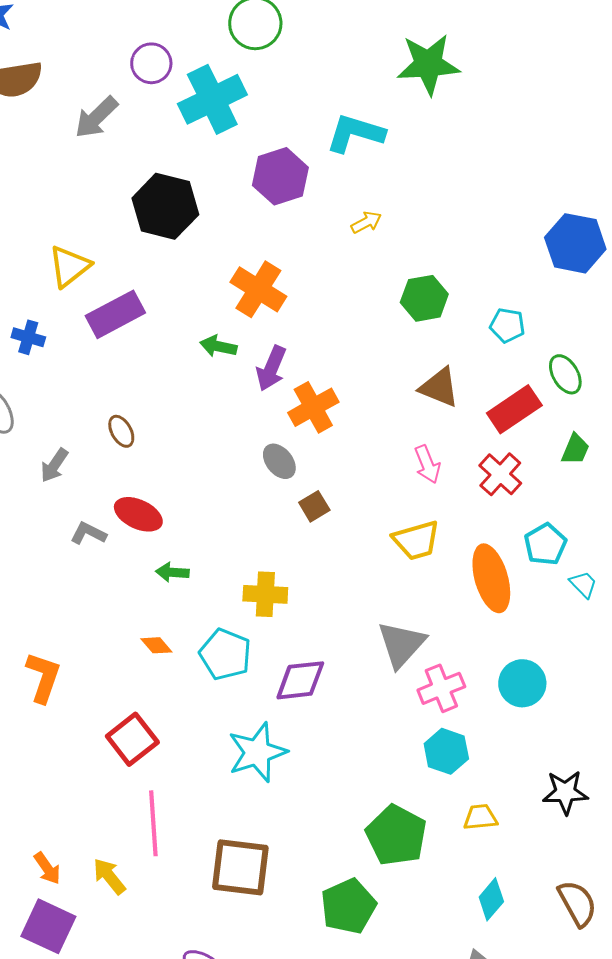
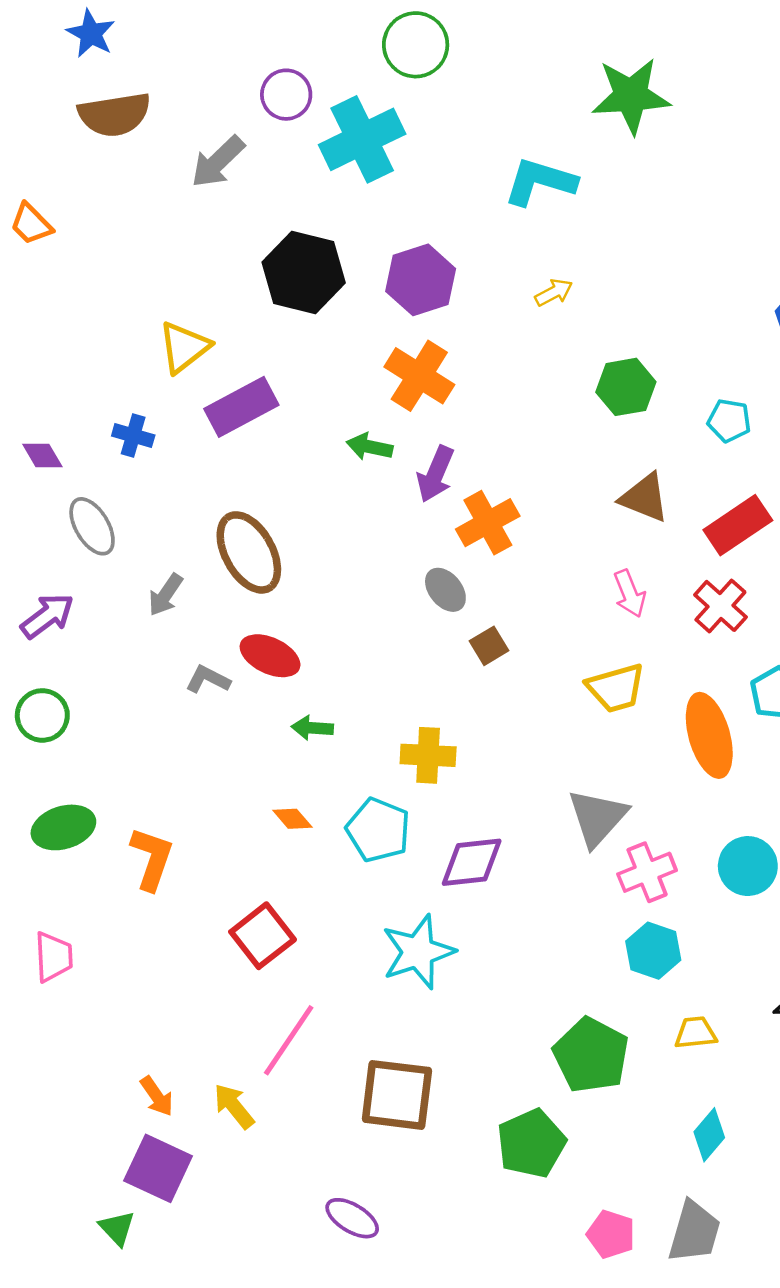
purple hexagon: (280, 176) -> (421, 280), moved
brown ellipse: (121, 431) -> (249, 552), size x2.0
pink line: (153, 823) -> (289, 1040), turned 38

